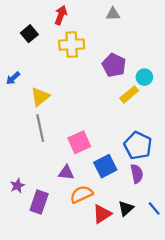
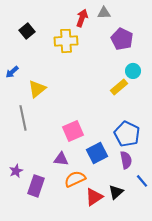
red arrow: (61, 15) -> (82, 18), moved
purple pentagon: (114, 65) -> (122, 39), moved
gray line: (40, 128) -> (23, 118), moved
blue line: (154, 208) -> (142, 181), moved

